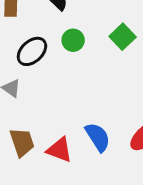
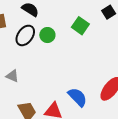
black ellipse: (32, 51) -> (25, 35), moved

